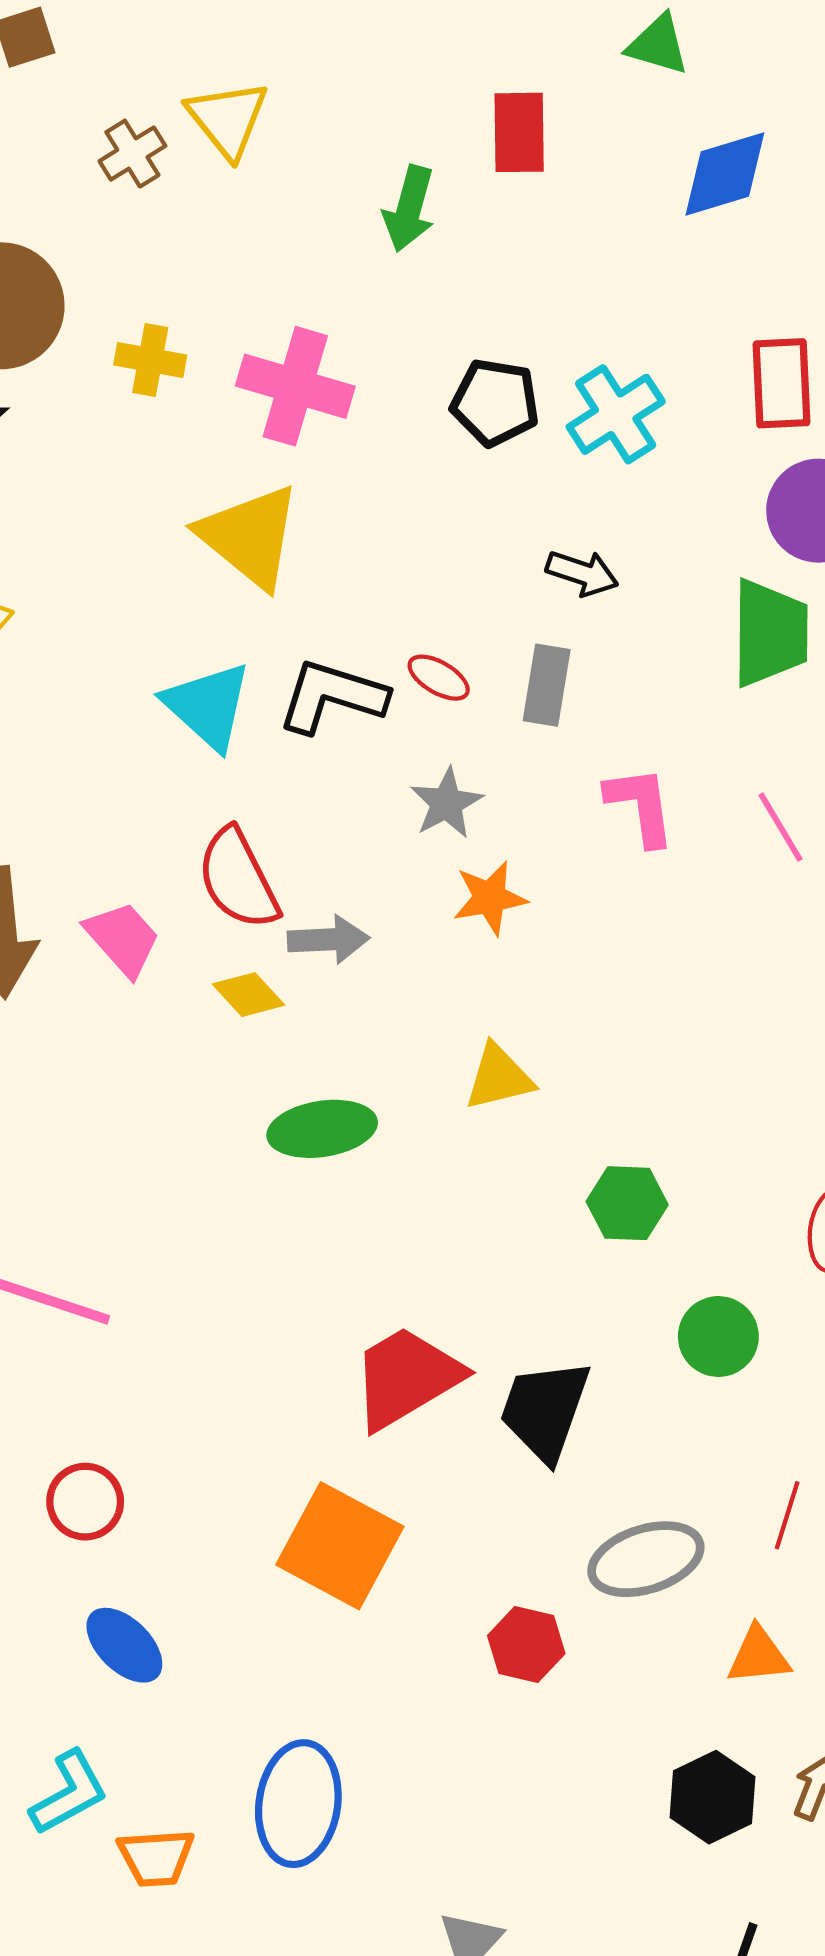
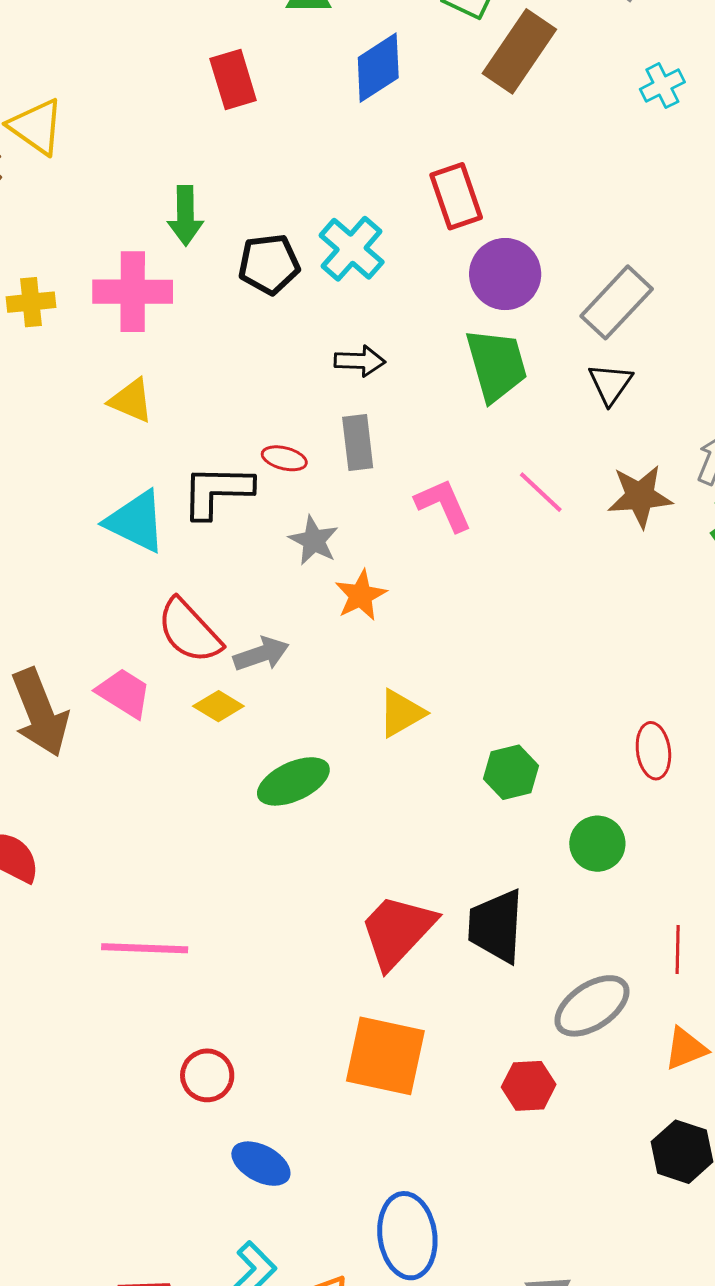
green arrow: (409, 209) -> (186, 216), moved
yellow triangle: (250, 536) -> (131, 401), size x0.6

